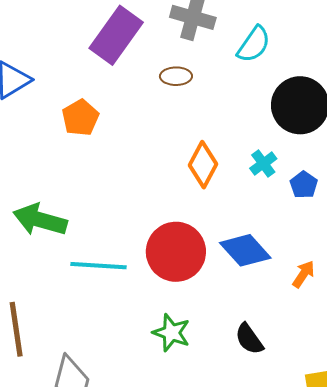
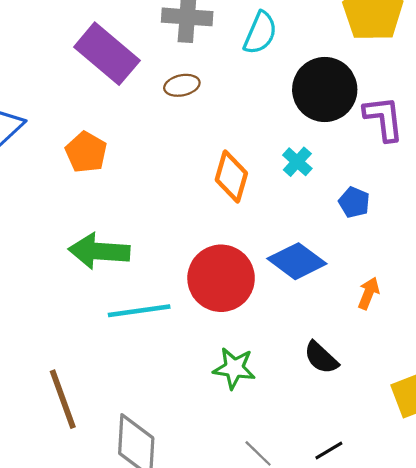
purple rectangle: (116, 35) -> (107, 54), turned -74
blue pentagon: (304, 185) -> (354, 202), moved
green arrow: (40, 220) -> (99, 251), moved
orange arrow: (304, 274) -> (369, 293), moved

